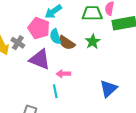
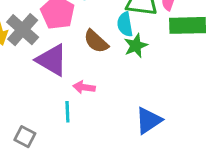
cyan semicircle: (55, 37) -> (125, 24), moved
gray cross: (18, 43) -> (23, 30), size x1.5

